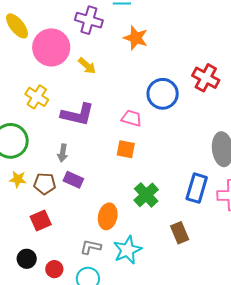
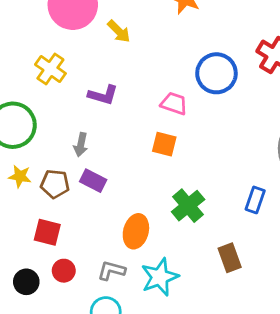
purple L-shape: (78, 115) -> (103, 95), size x0.7
blue rectangle: (197, 188) -> (255, 200), size x0.7
red square: (41, 221) -> (47, 232), turned 35
red circle: (54, 269) -> (64, 271), moved

